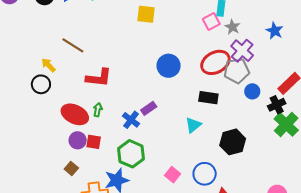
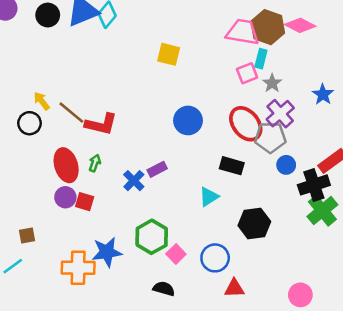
brown line: (73, 45) -> (71, 113), moved
red ellipse: (215, 62) -> (246, 124), turned 72
black cross: (277, 105) -> (314, 185), size x1.4
red ellipse: (75, 114) -> (66, 165), turned 40
green hexagon: (131, 154) -> (152, 237), moved
brown square: (71, 168) -> (27, 235), moved, turned 32

